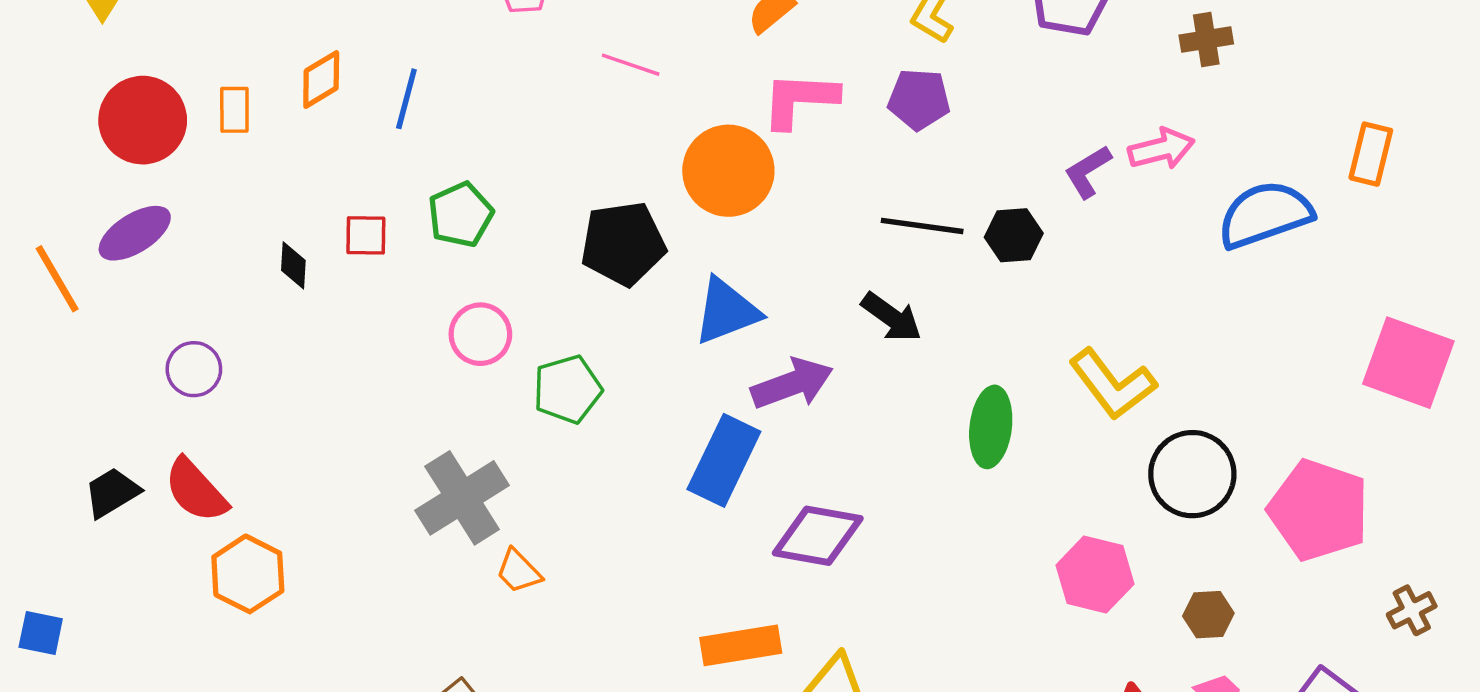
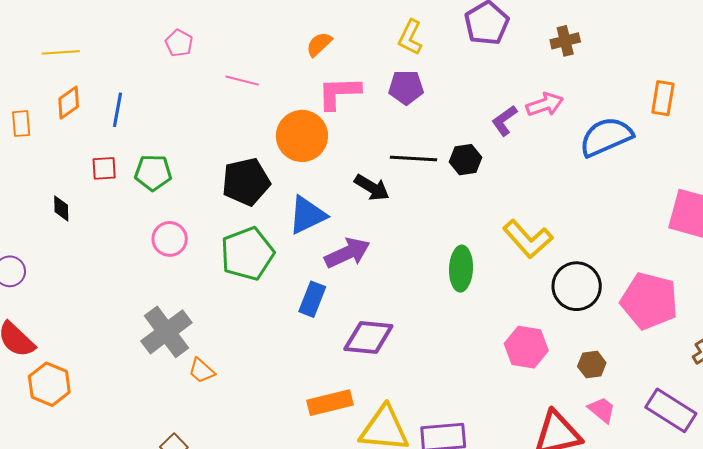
green pentagon: (461, 215) -> (153, 173), turned 30
red square: (366, 235) -> (104, 168), moved
black arrow: (892, 317) -> (372, 188), moved
green pentagon: (567, 389) -> (247, 254), moved, size x1.4
blue rectangle: (724, 460) -> (312, 299), size x0.7

